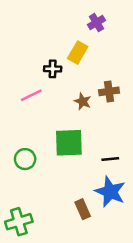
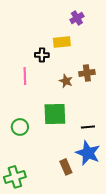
yellow rectangle: (78, 53) -> (62, 42), turned 54
pink line: (31, 95) -> (25, 76), turned -66

